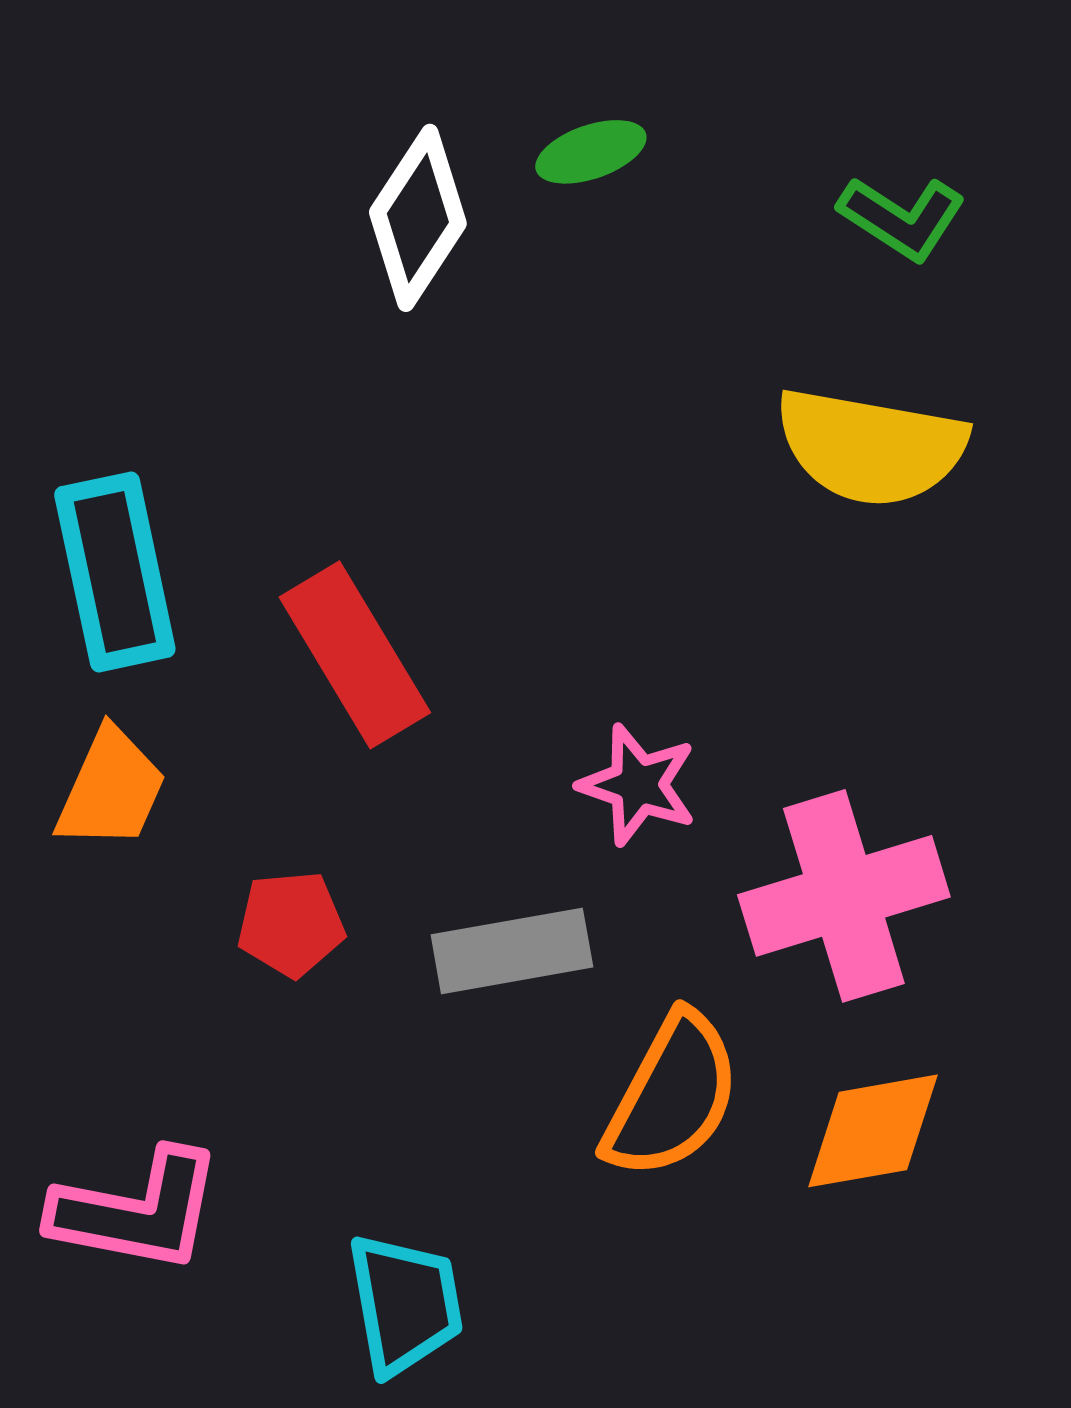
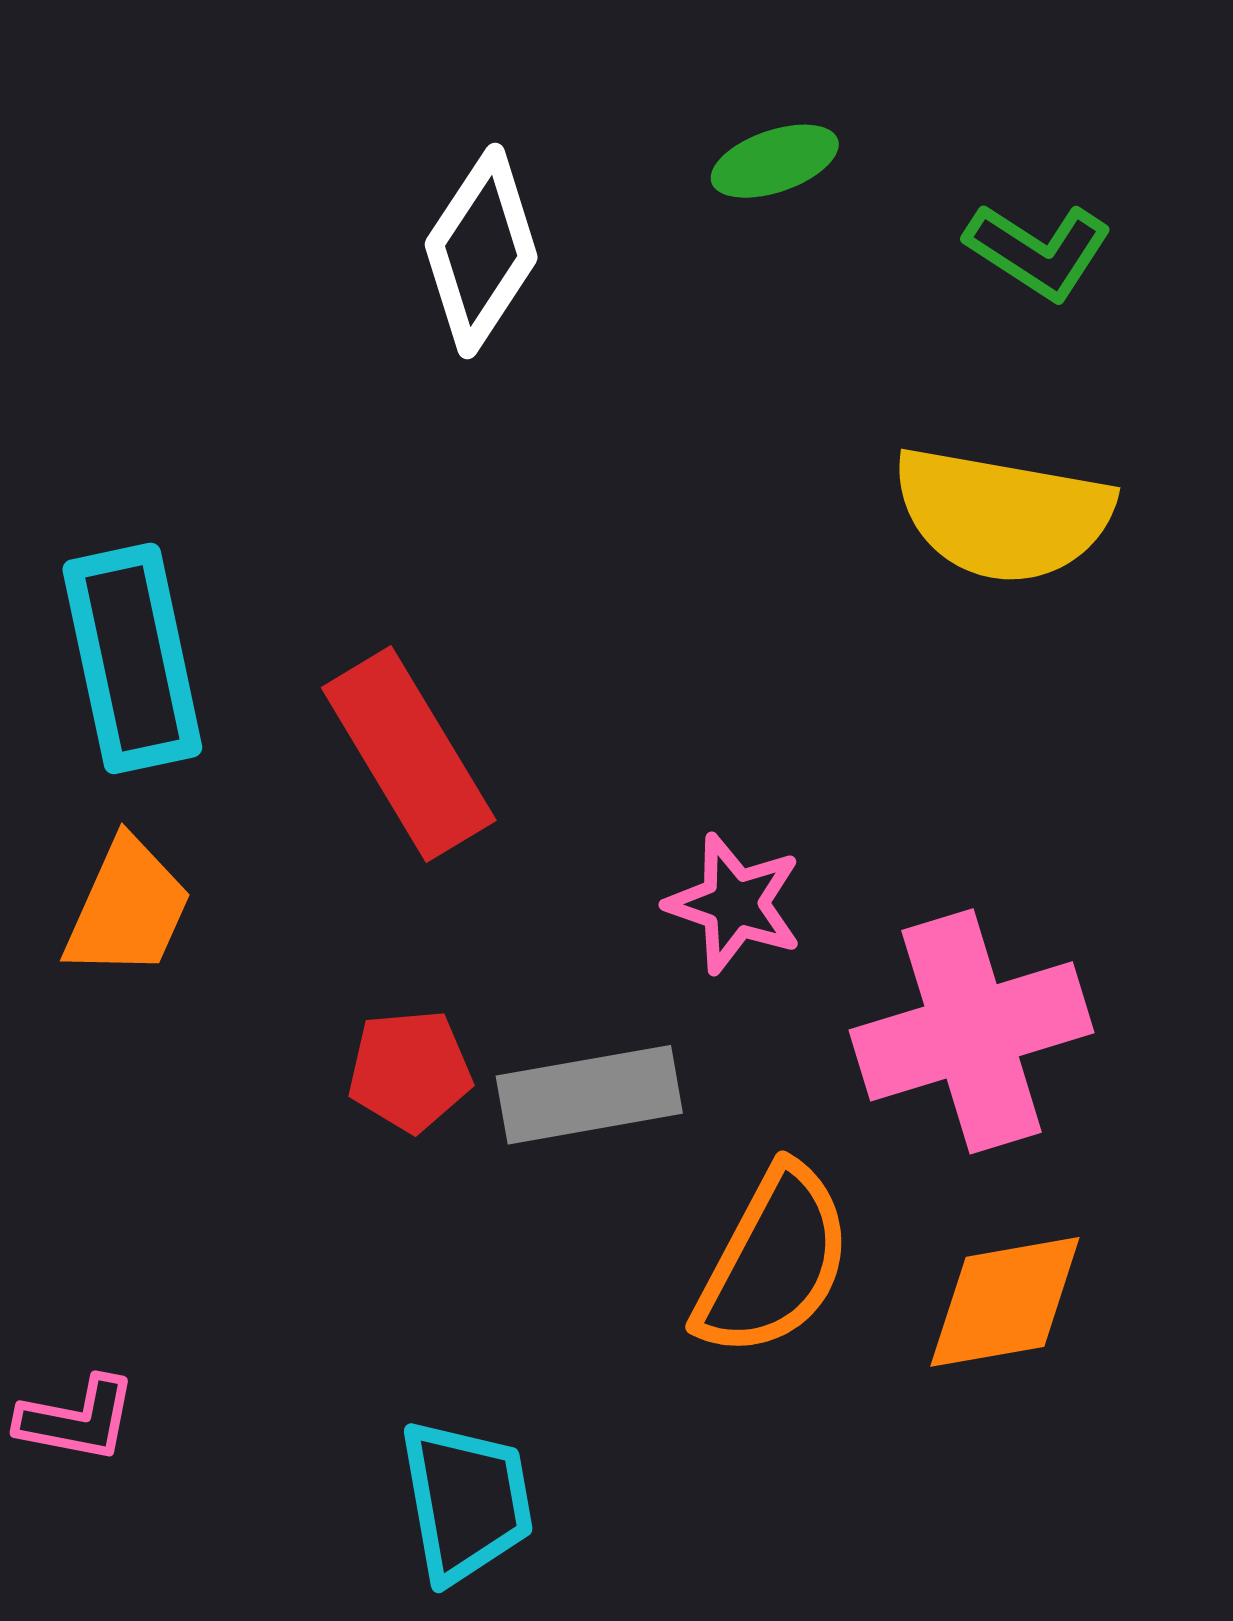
green ellipse: (591, 152) -> (775, 161), moved
red pentagon: (291, 924) -> (410, 1071), moved
pink L-shape: (137, 1211) -> (77, 1419), moved, size x0.6

